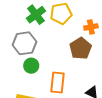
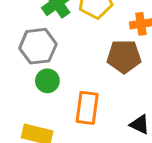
brown pentagon: (80, 48) -> (124, 56), turned 30

